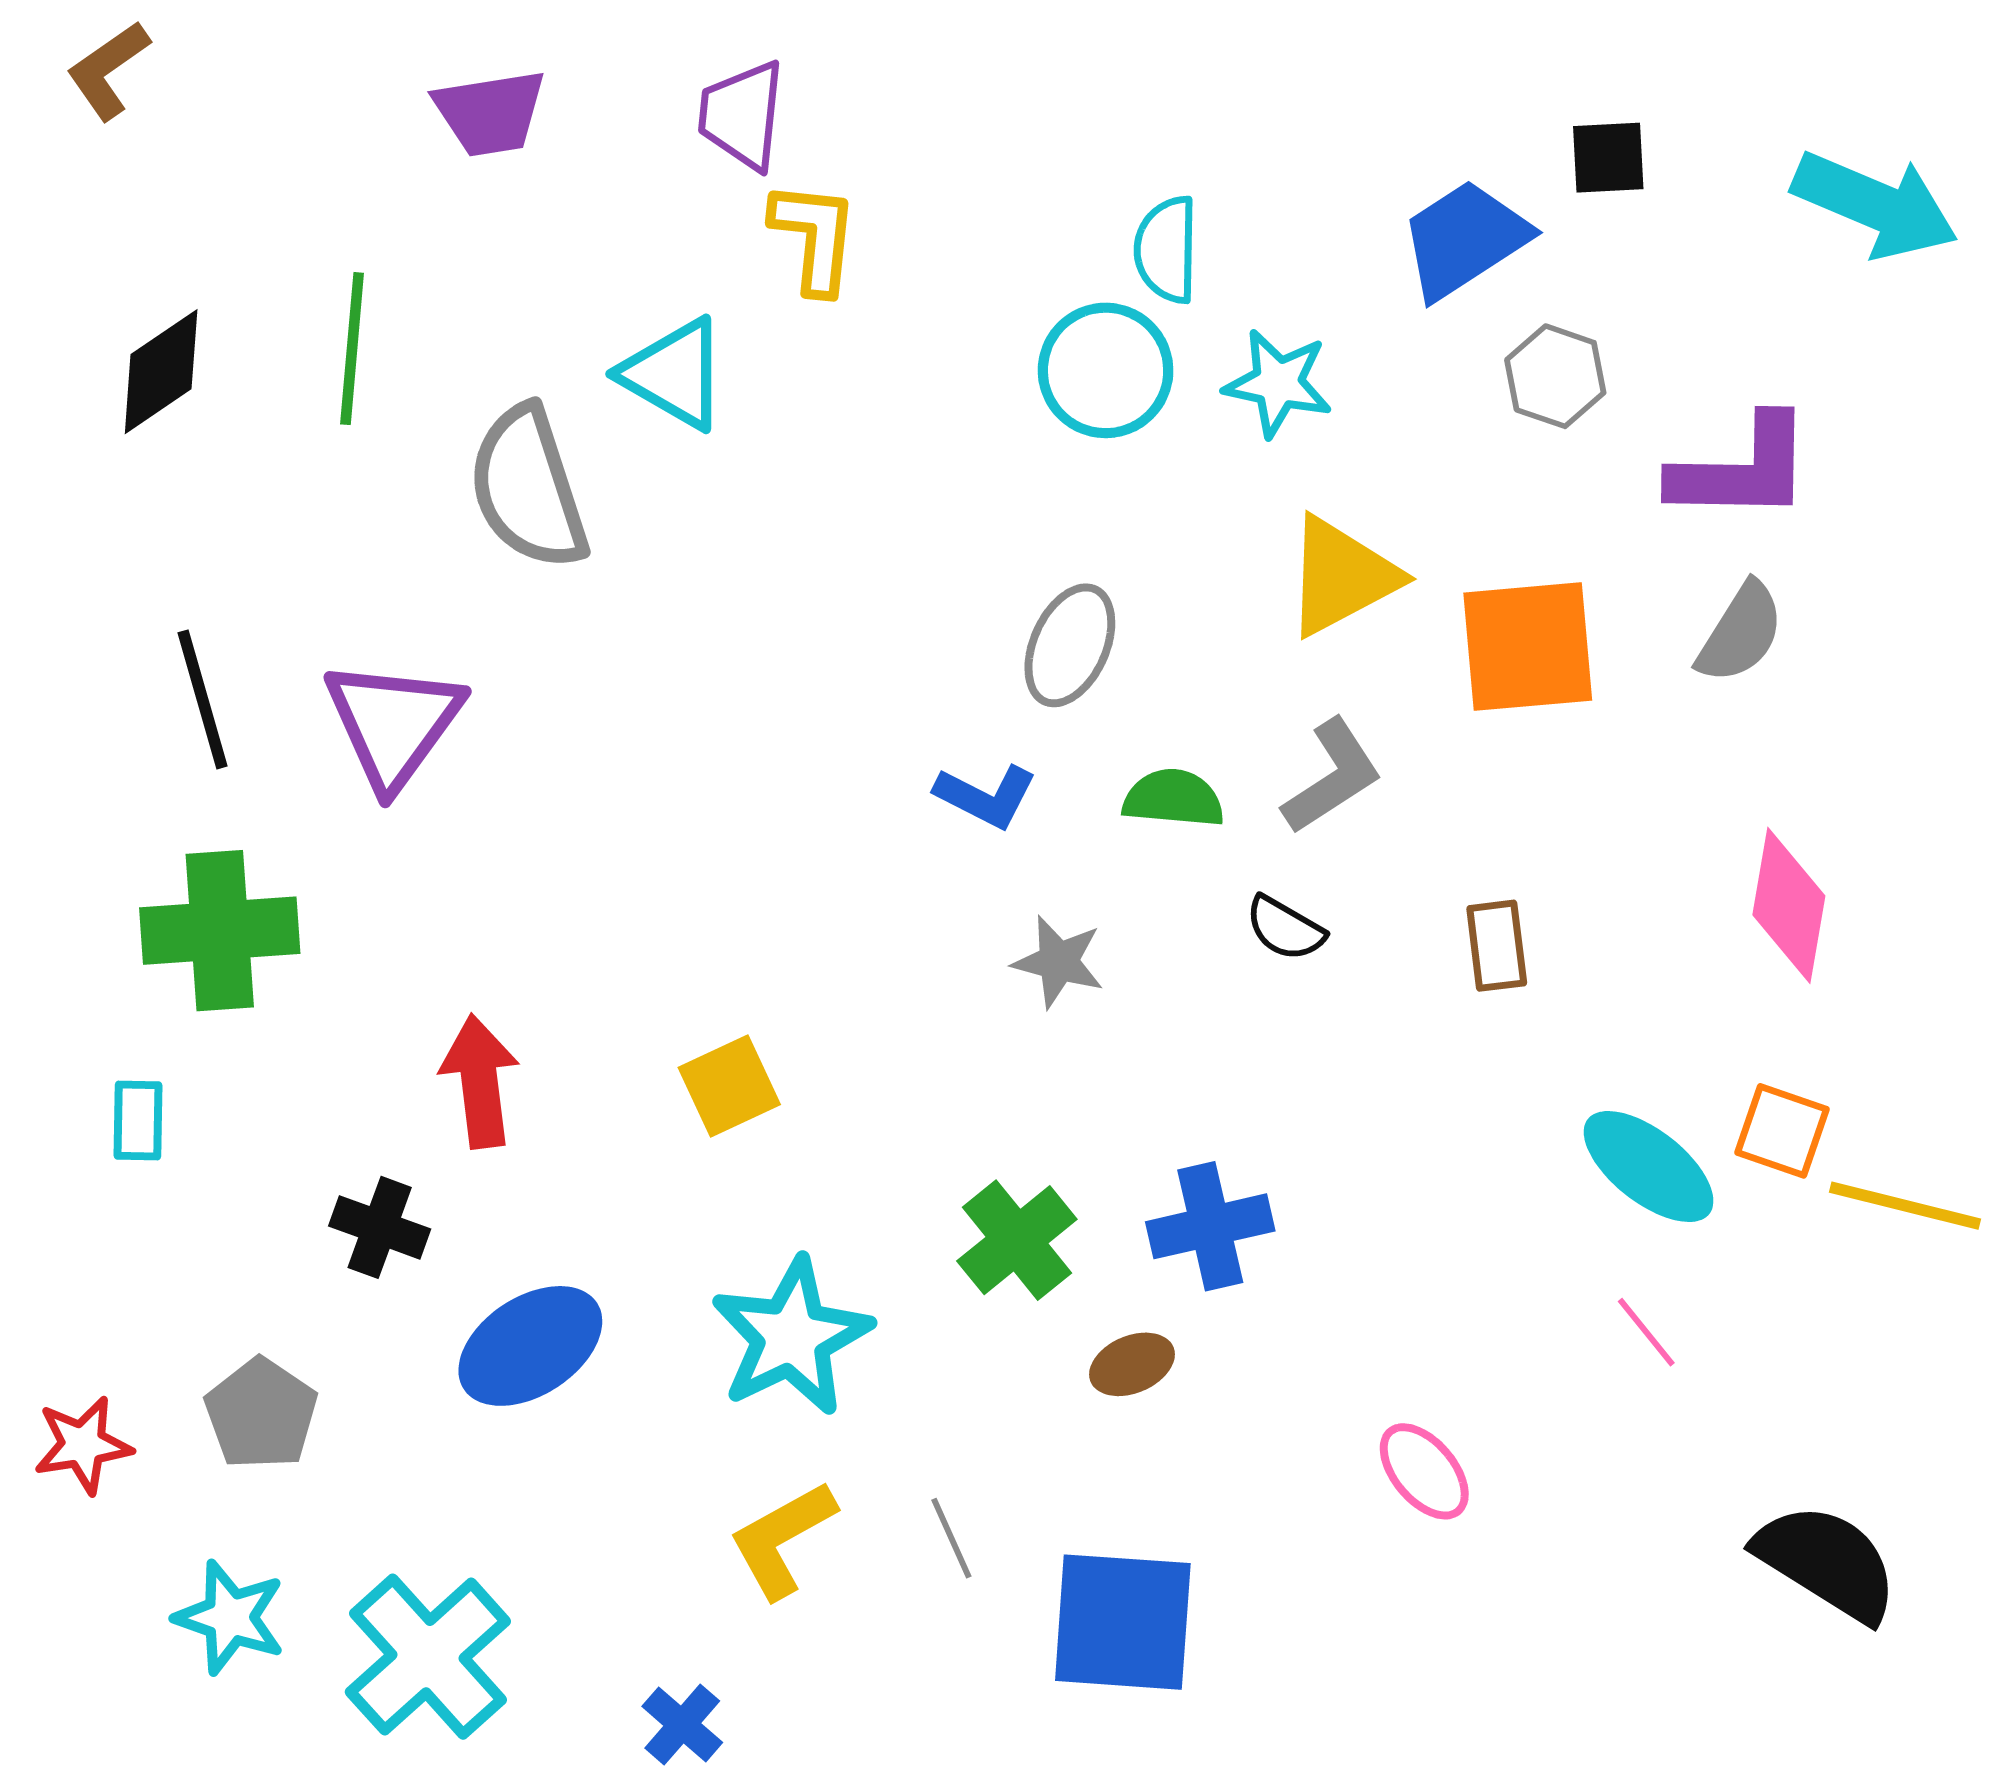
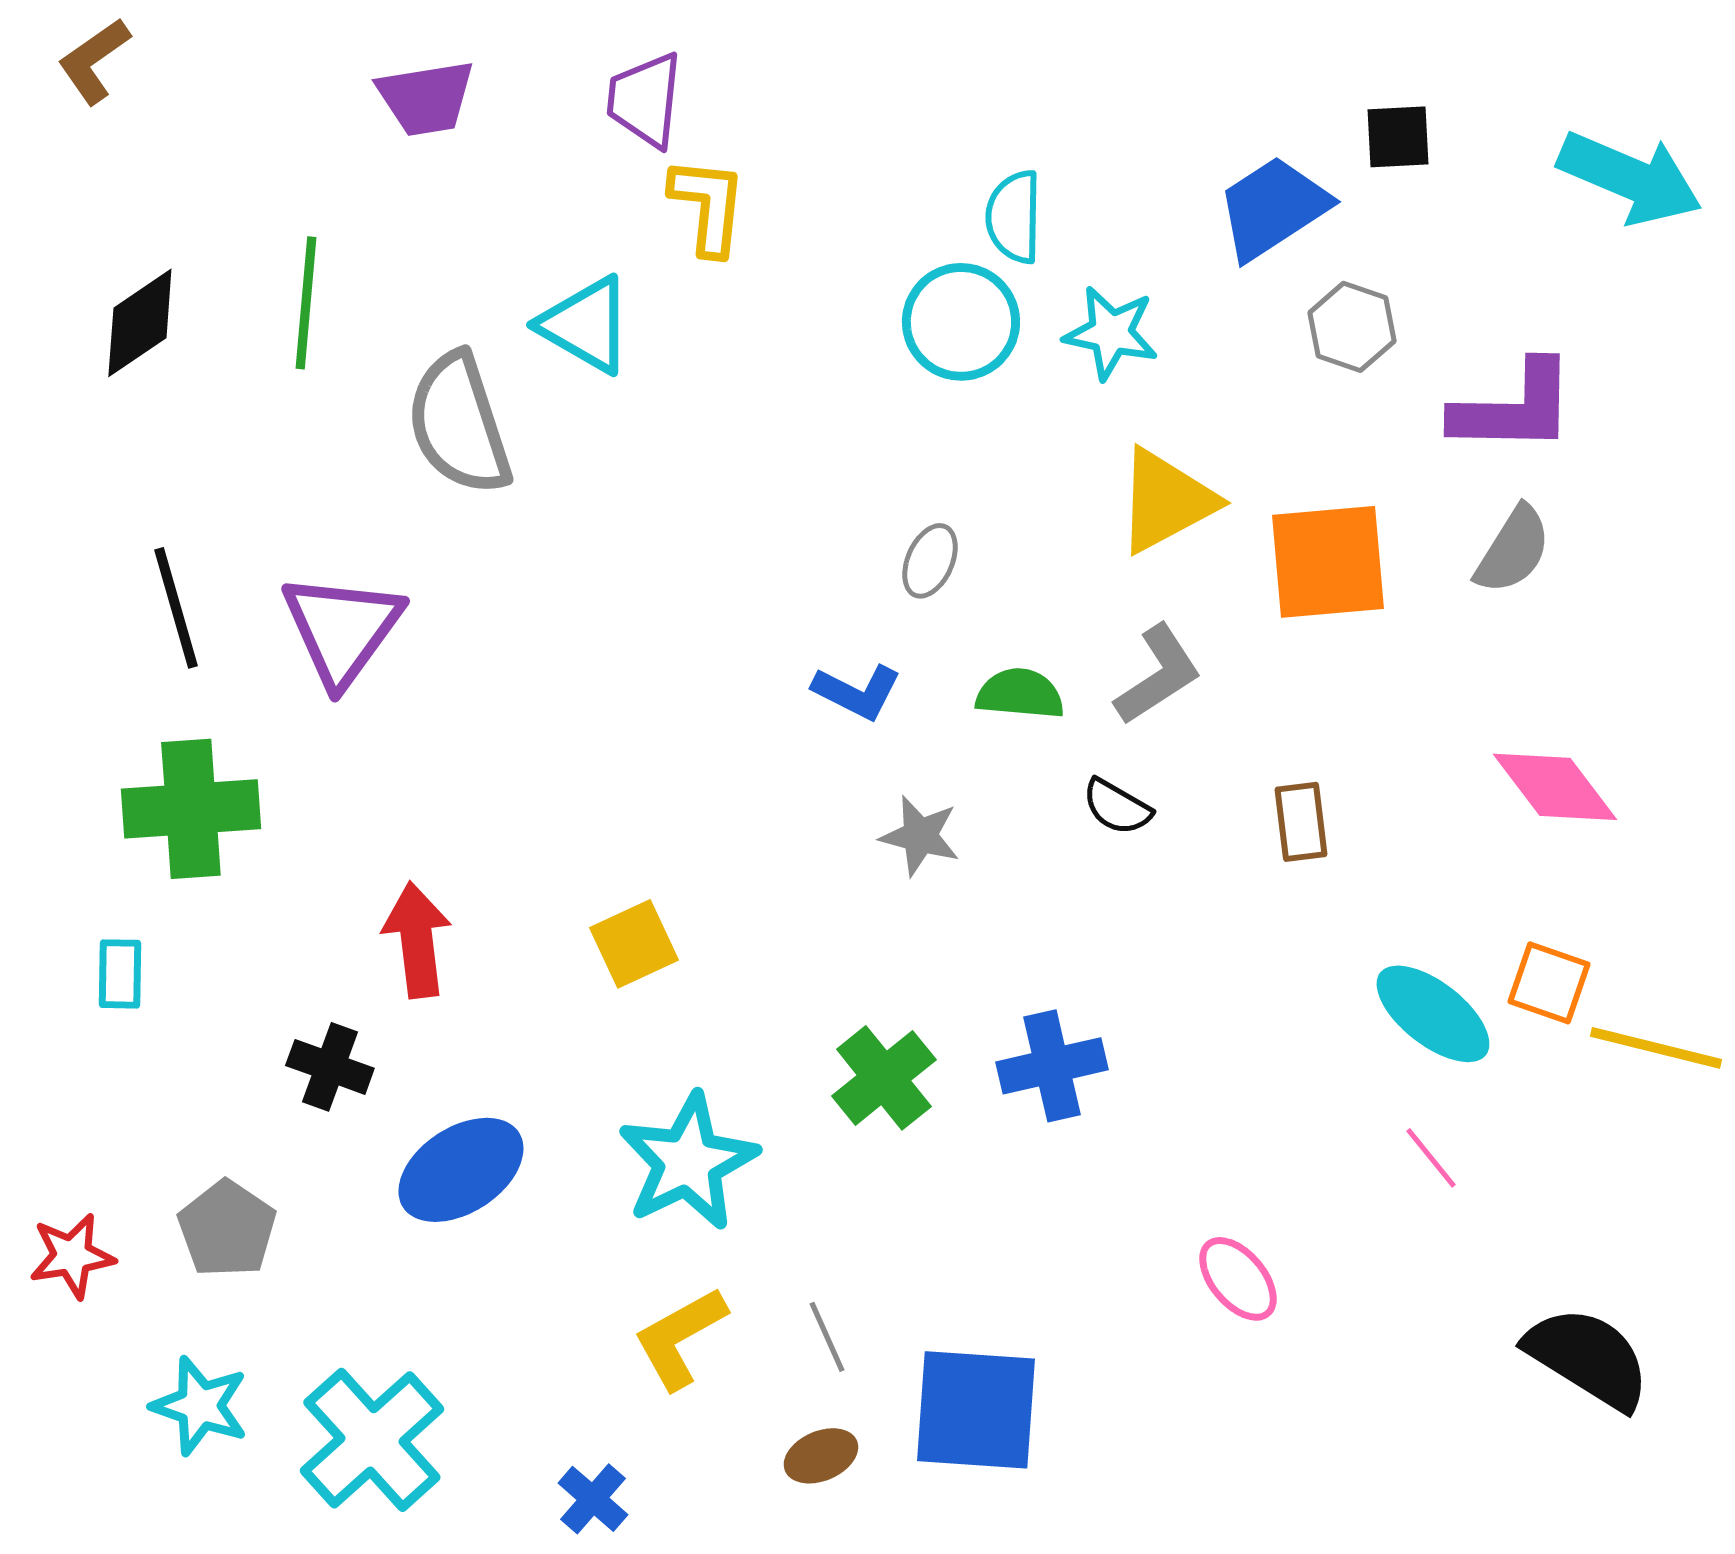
gray ellipse: (1070, 645) -> (930, 561), size x0.7
pink diamond: (1789, 905) -> (1555, 787), turned -47
brown ellipse: (1132, 1364) -> (821, 1456), moved

